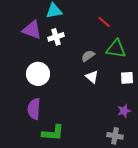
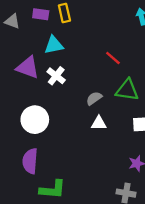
white cross: (56, 37) -> (56, 76), turned -35
white triangle: (92, 77) -> (99, 123), turned -40

